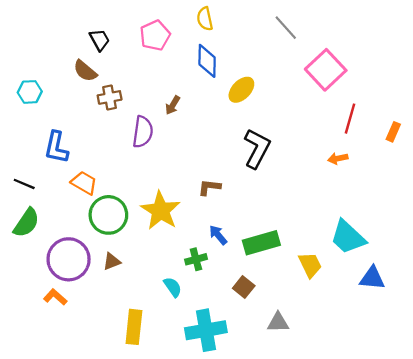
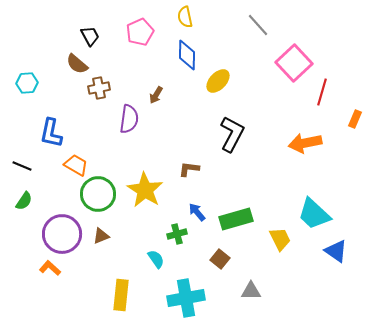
red line: (350, 119) -> (322, 92), moved
orange arrow: (338, 158) -> (305, 143), size x1.8
green semicircle: (26, 223) -> (24, 201), size x0.7
blue triangle: (372, 278) -> (336, 251), turned 30

